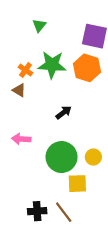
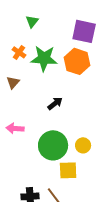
orange cross: (25, 70) -> (19, 52), moved
brown triangle: (19, 90) -> (13, 82), turned 40

